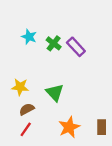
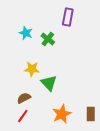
purple rectangle: (76, 47) -> (68, 17), moved, turned 54
yellow star: (20, 87) -> (32, 69), moved

